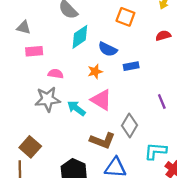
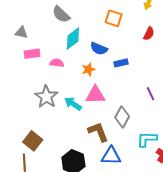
red semicircle: (163, 36) -> (149, 34), turned 136
pink semicircle: (56, 74) -> (57, 63), moved
gray star: (48, 99) -> (46, 97), turned -30
pink triangle: (101, 100) -> (95, 95), turned -30
brown L-shape: (102, 140) -> (98, 132), turned -130

